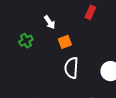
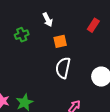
red rectangle: (90, 12) -> (93, 25), moved

